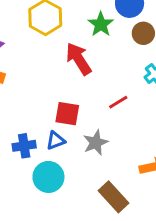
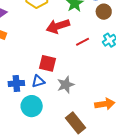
red arrow: (79, 59) -> (58, 26), turned -80
red line: (118, 102) -> (83, 42), moved

